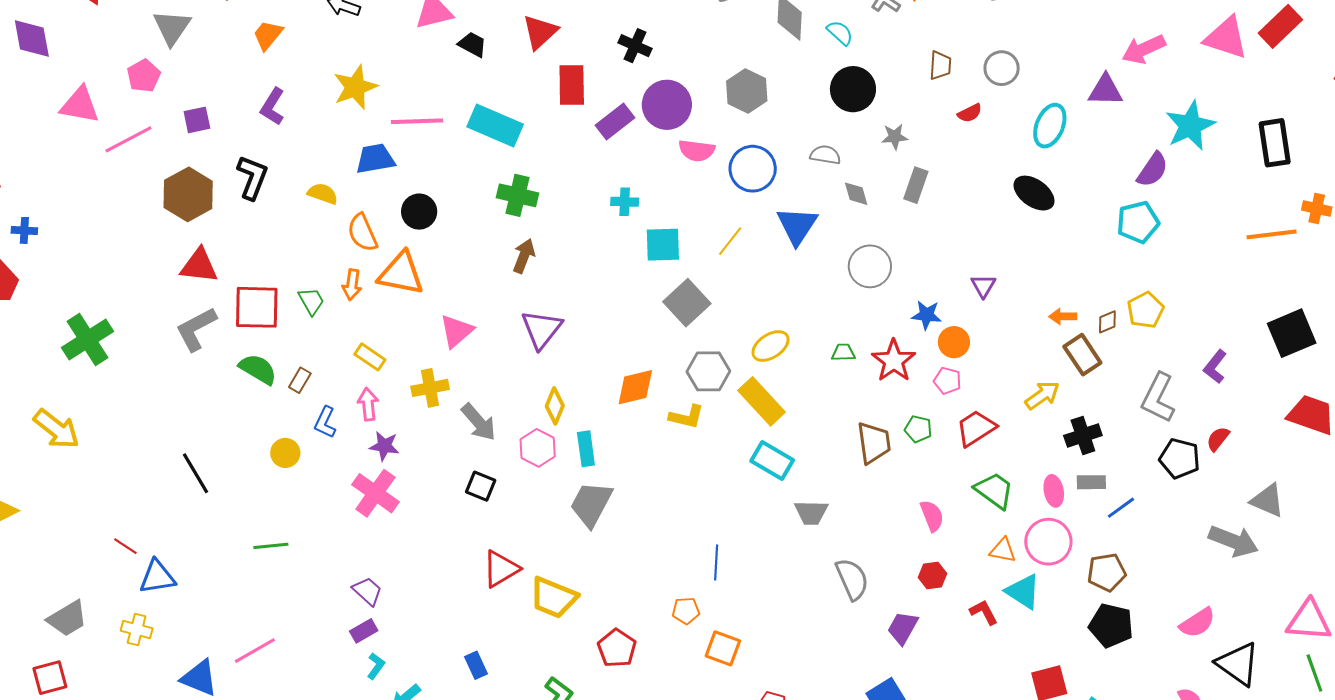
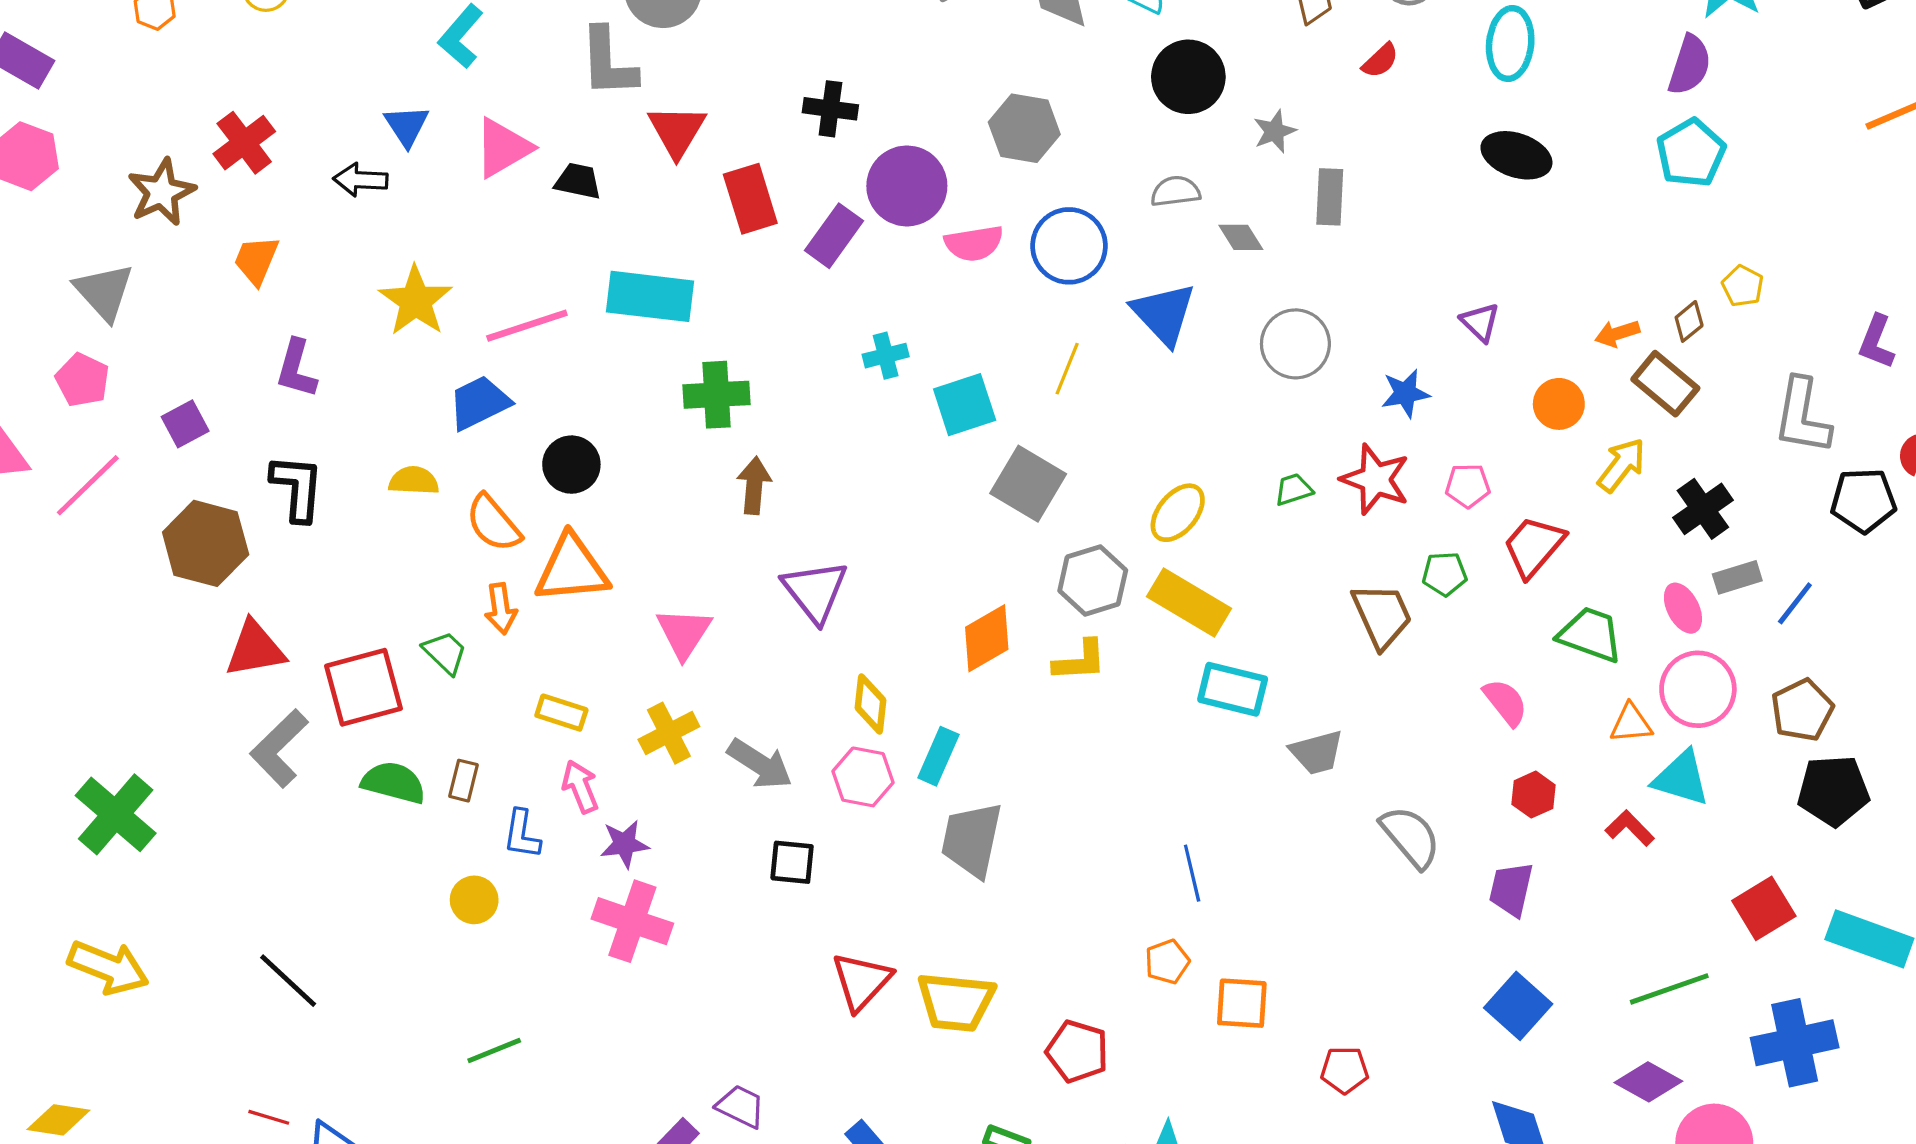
yellow pentagon: (1145, 310) -> (1743, 286), size x0.7
orange circle: (954, 342) -> (1559, 404), moved
cyan rectangle: (586, 449) -> (938, 756), turned 48
black line: (195, 473) -> (288, 981), moved
purple trapezoid: (367, 591) -> (741, 1106), moved

